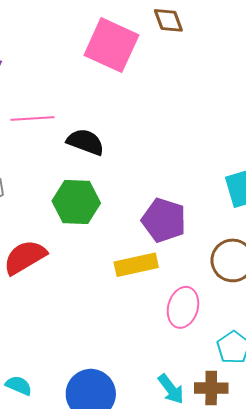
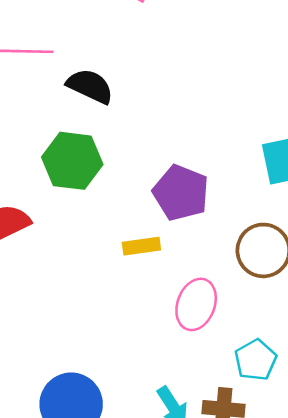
yellow rectangle: (136, 265) -> (141, 246), size x0.7

